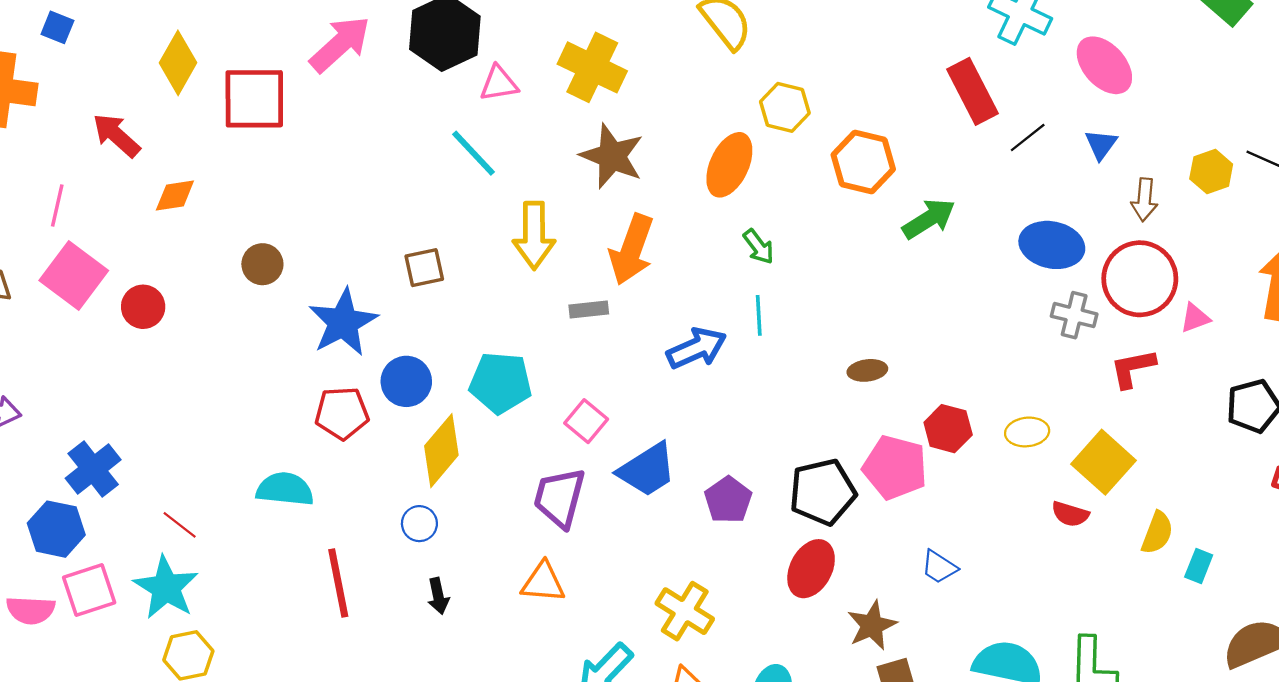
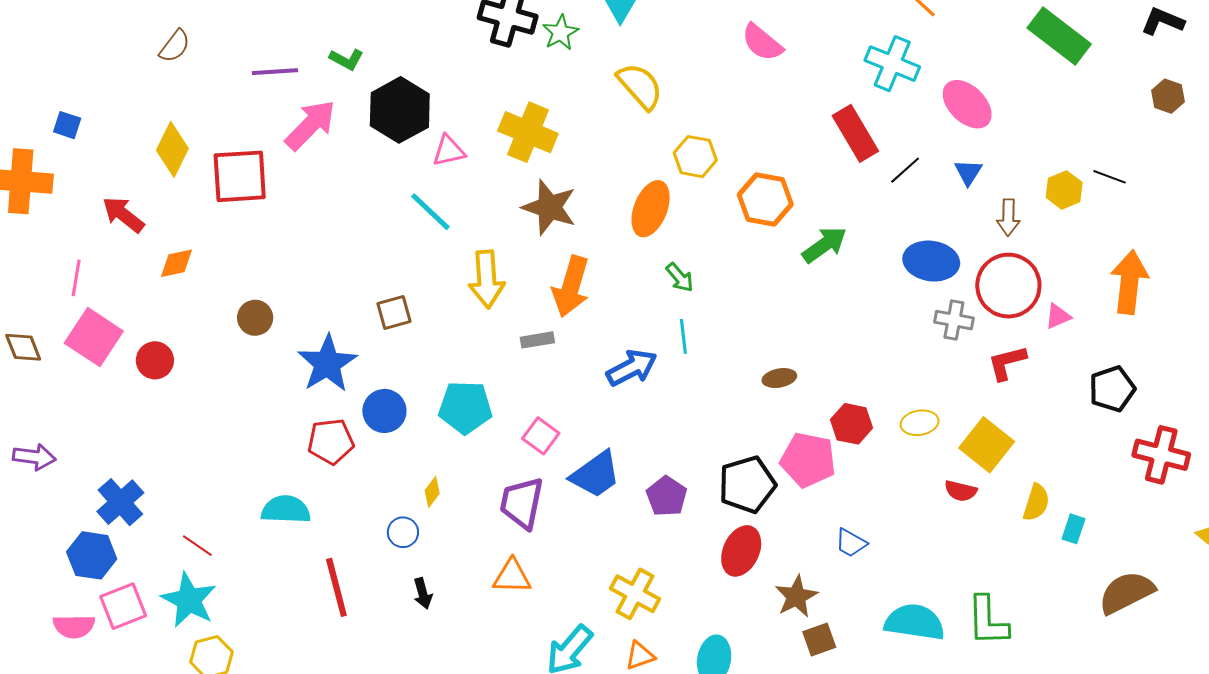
yellow diamond: (441, 451) -> (432, 492), moved, size x0.5

